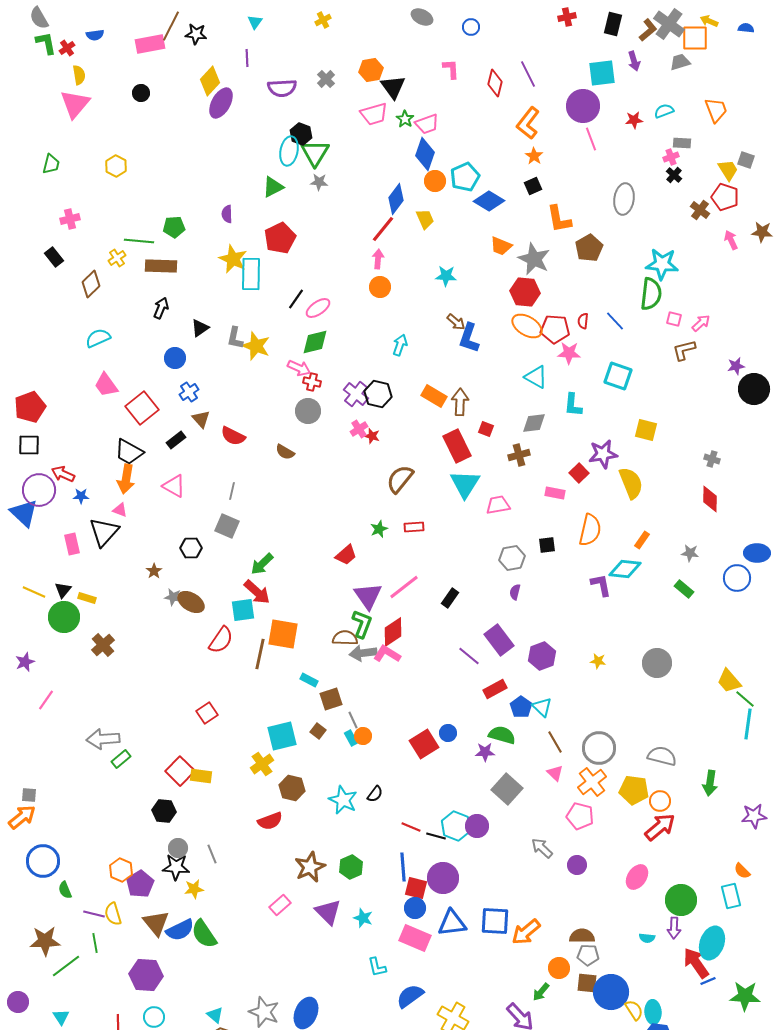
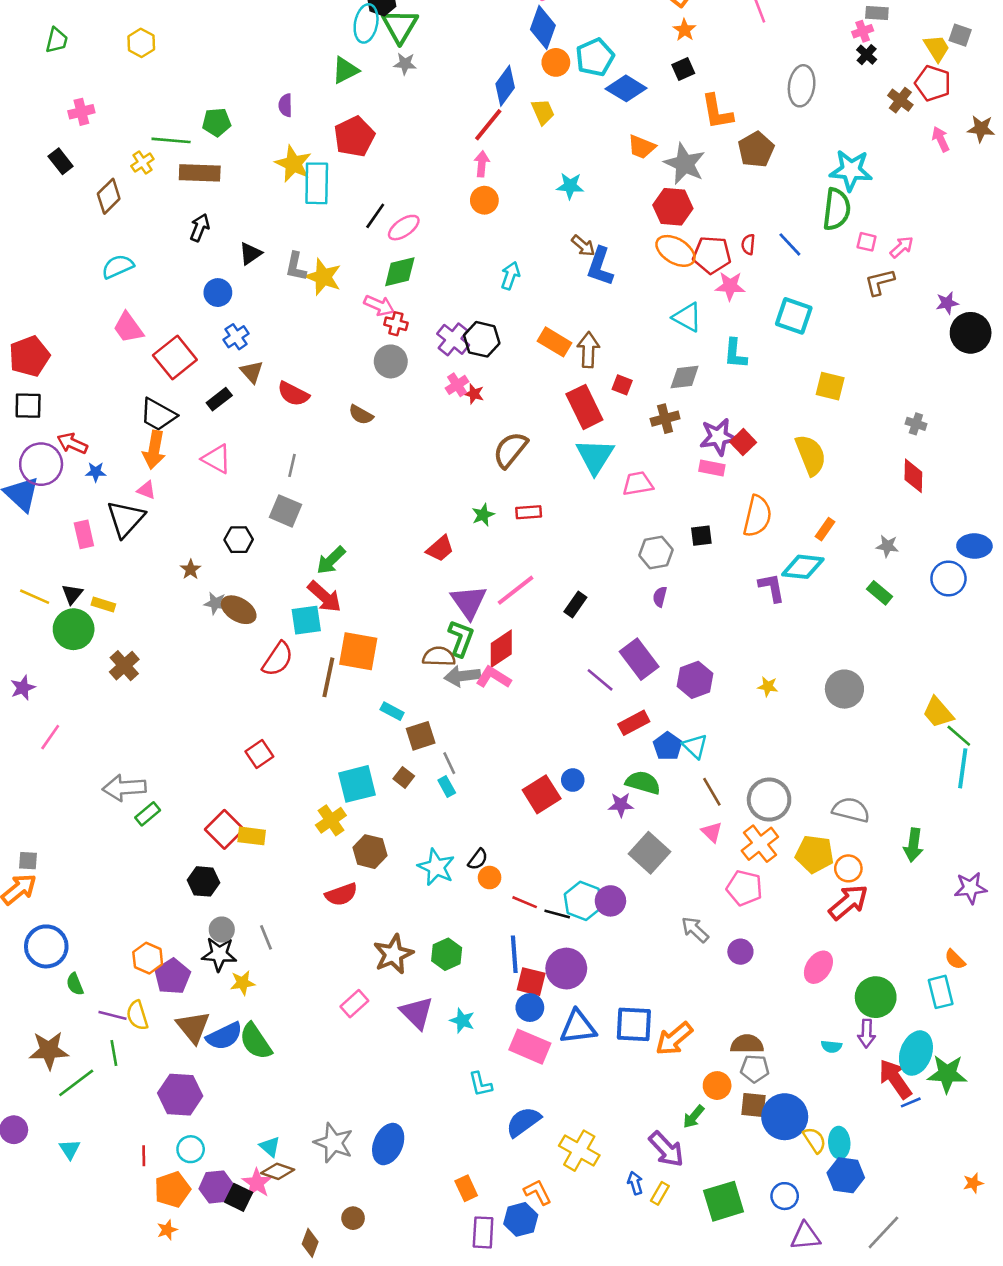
purple star: (603, 454) -> (718, 437), moved
orange circle: (363, 736) -> (490, 878), moved
green star: (745, 996) -> (947, 1074), moved

